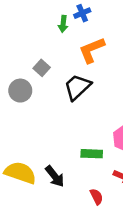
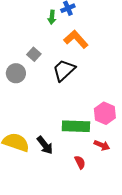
orange L-shape: (92, 50) -> (76, 39), turned 70
green rectangle: (92, 154) -> (76, 126), size x1.5

